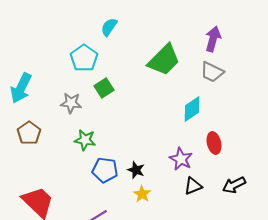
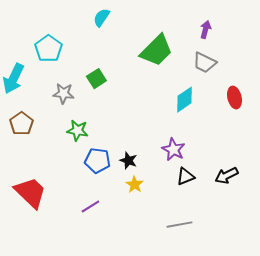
purple arrow: (213, 39) -> (205, 30), size x0.7
cyan pentagon: (84, 58) -> (48, 49), moved
red ellipse: (214, 143) -> (234, 98), moved

